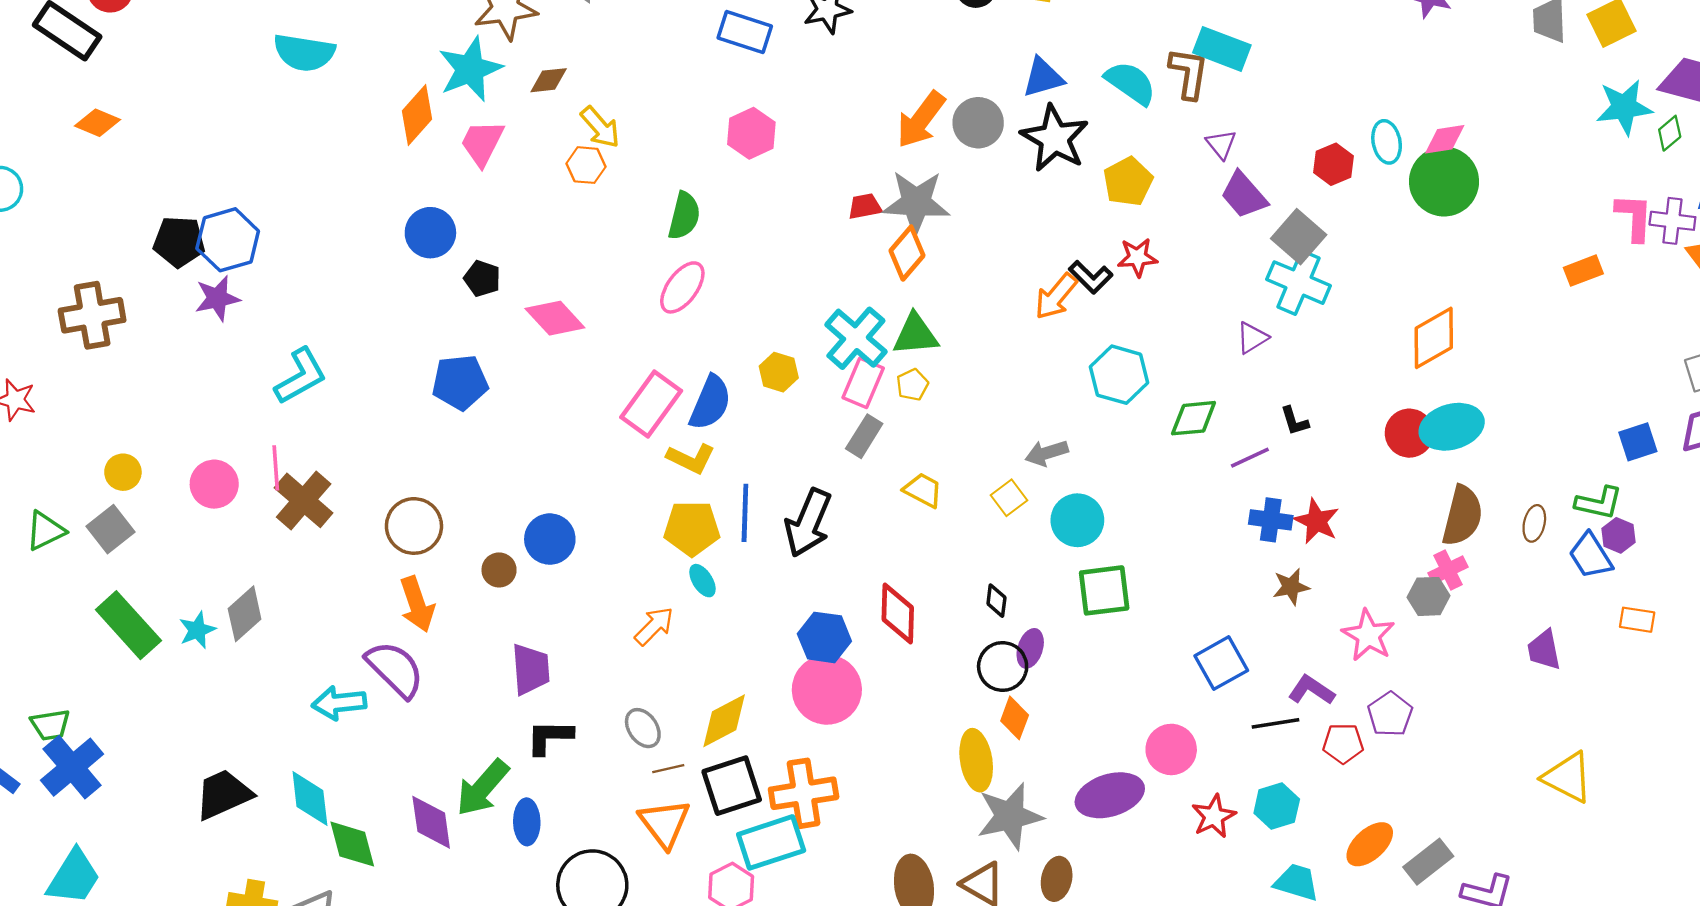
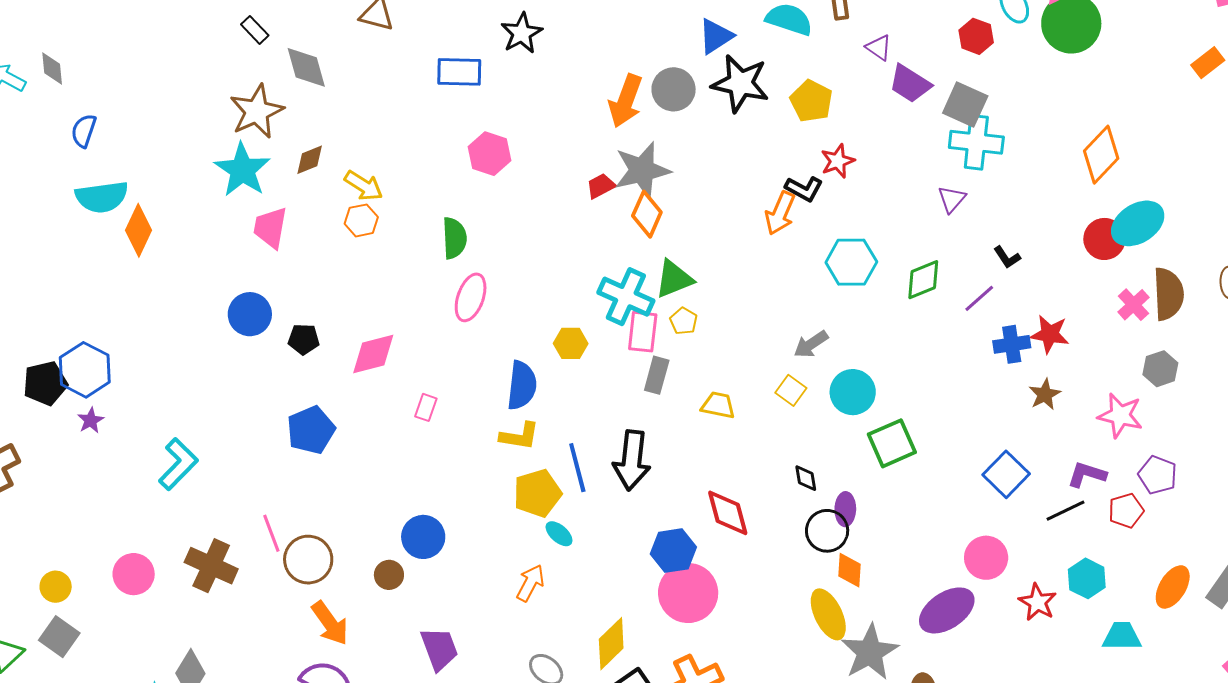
orange diamond: (417, 115) -> (139, 230), moved
purple star: (217, 298) -> (91, 420), size x0.7
pink diamond: (555, 318) -> (373, 354), turned -45
pink rectangle: (651, 404) -> (426, 407), moved, size x0.5
pink line: (276, 468) -> (271, 533), moved
pink cross: (1448, 570) -> (1134, 305), moved

